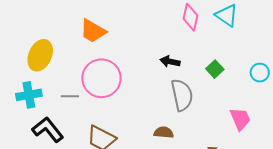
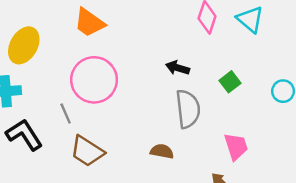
gray line: (70, 96) -> (66, 114), moved, turned 60
pink trapezoid: (240, 119) -> (236, 146), moved

